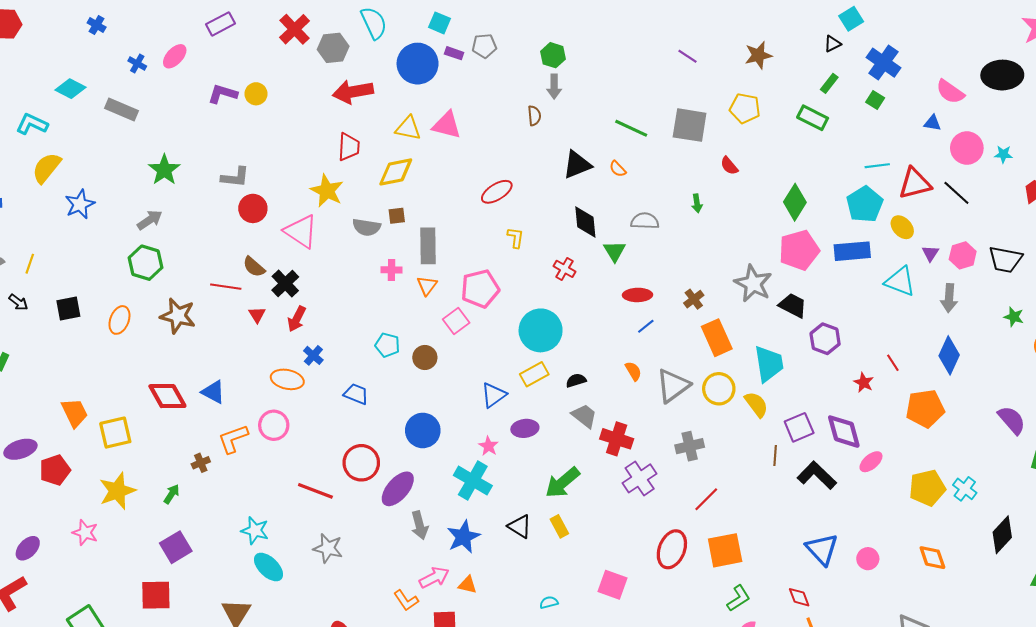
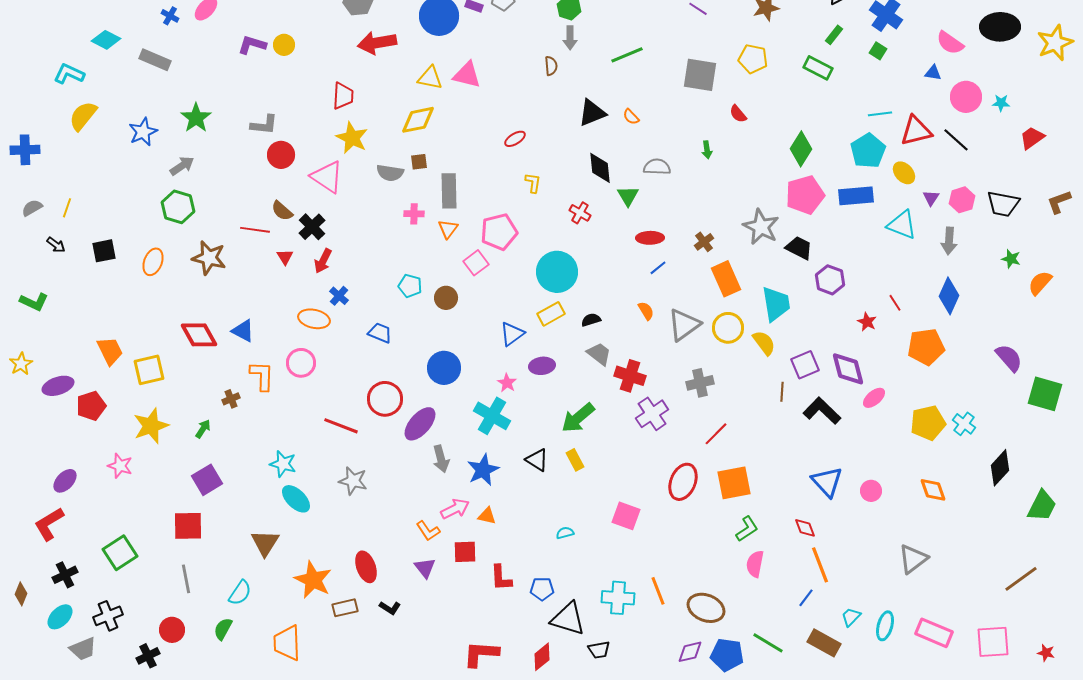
green line: (631, 128) -> (627, 55), moved, turned -48
red trapezoid: (349, 147) -> (343, 96), moved
red ellipse: (497, 192) -> (515, 139), size x0.7
blue star: (80, 204) -> (143, 132), moved
orange L-shape: (233, 439) -> (262, 376), turned 112

